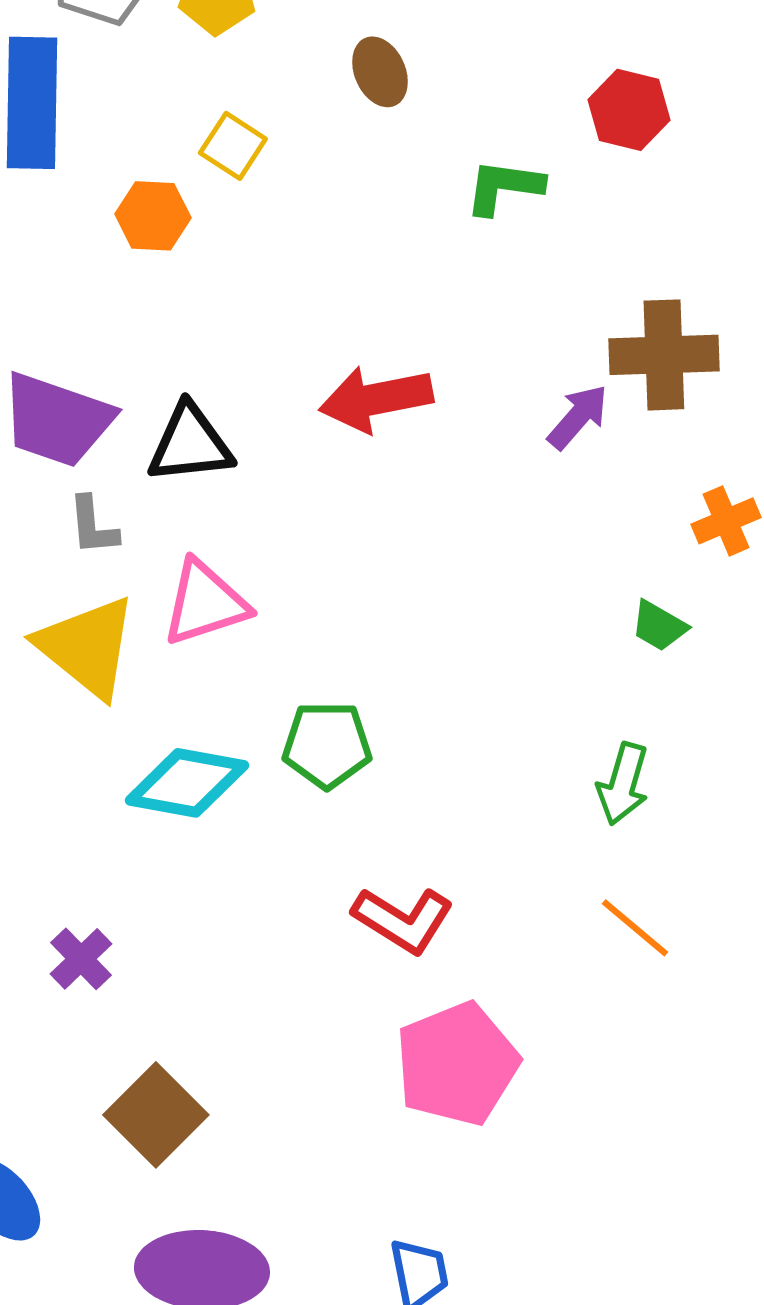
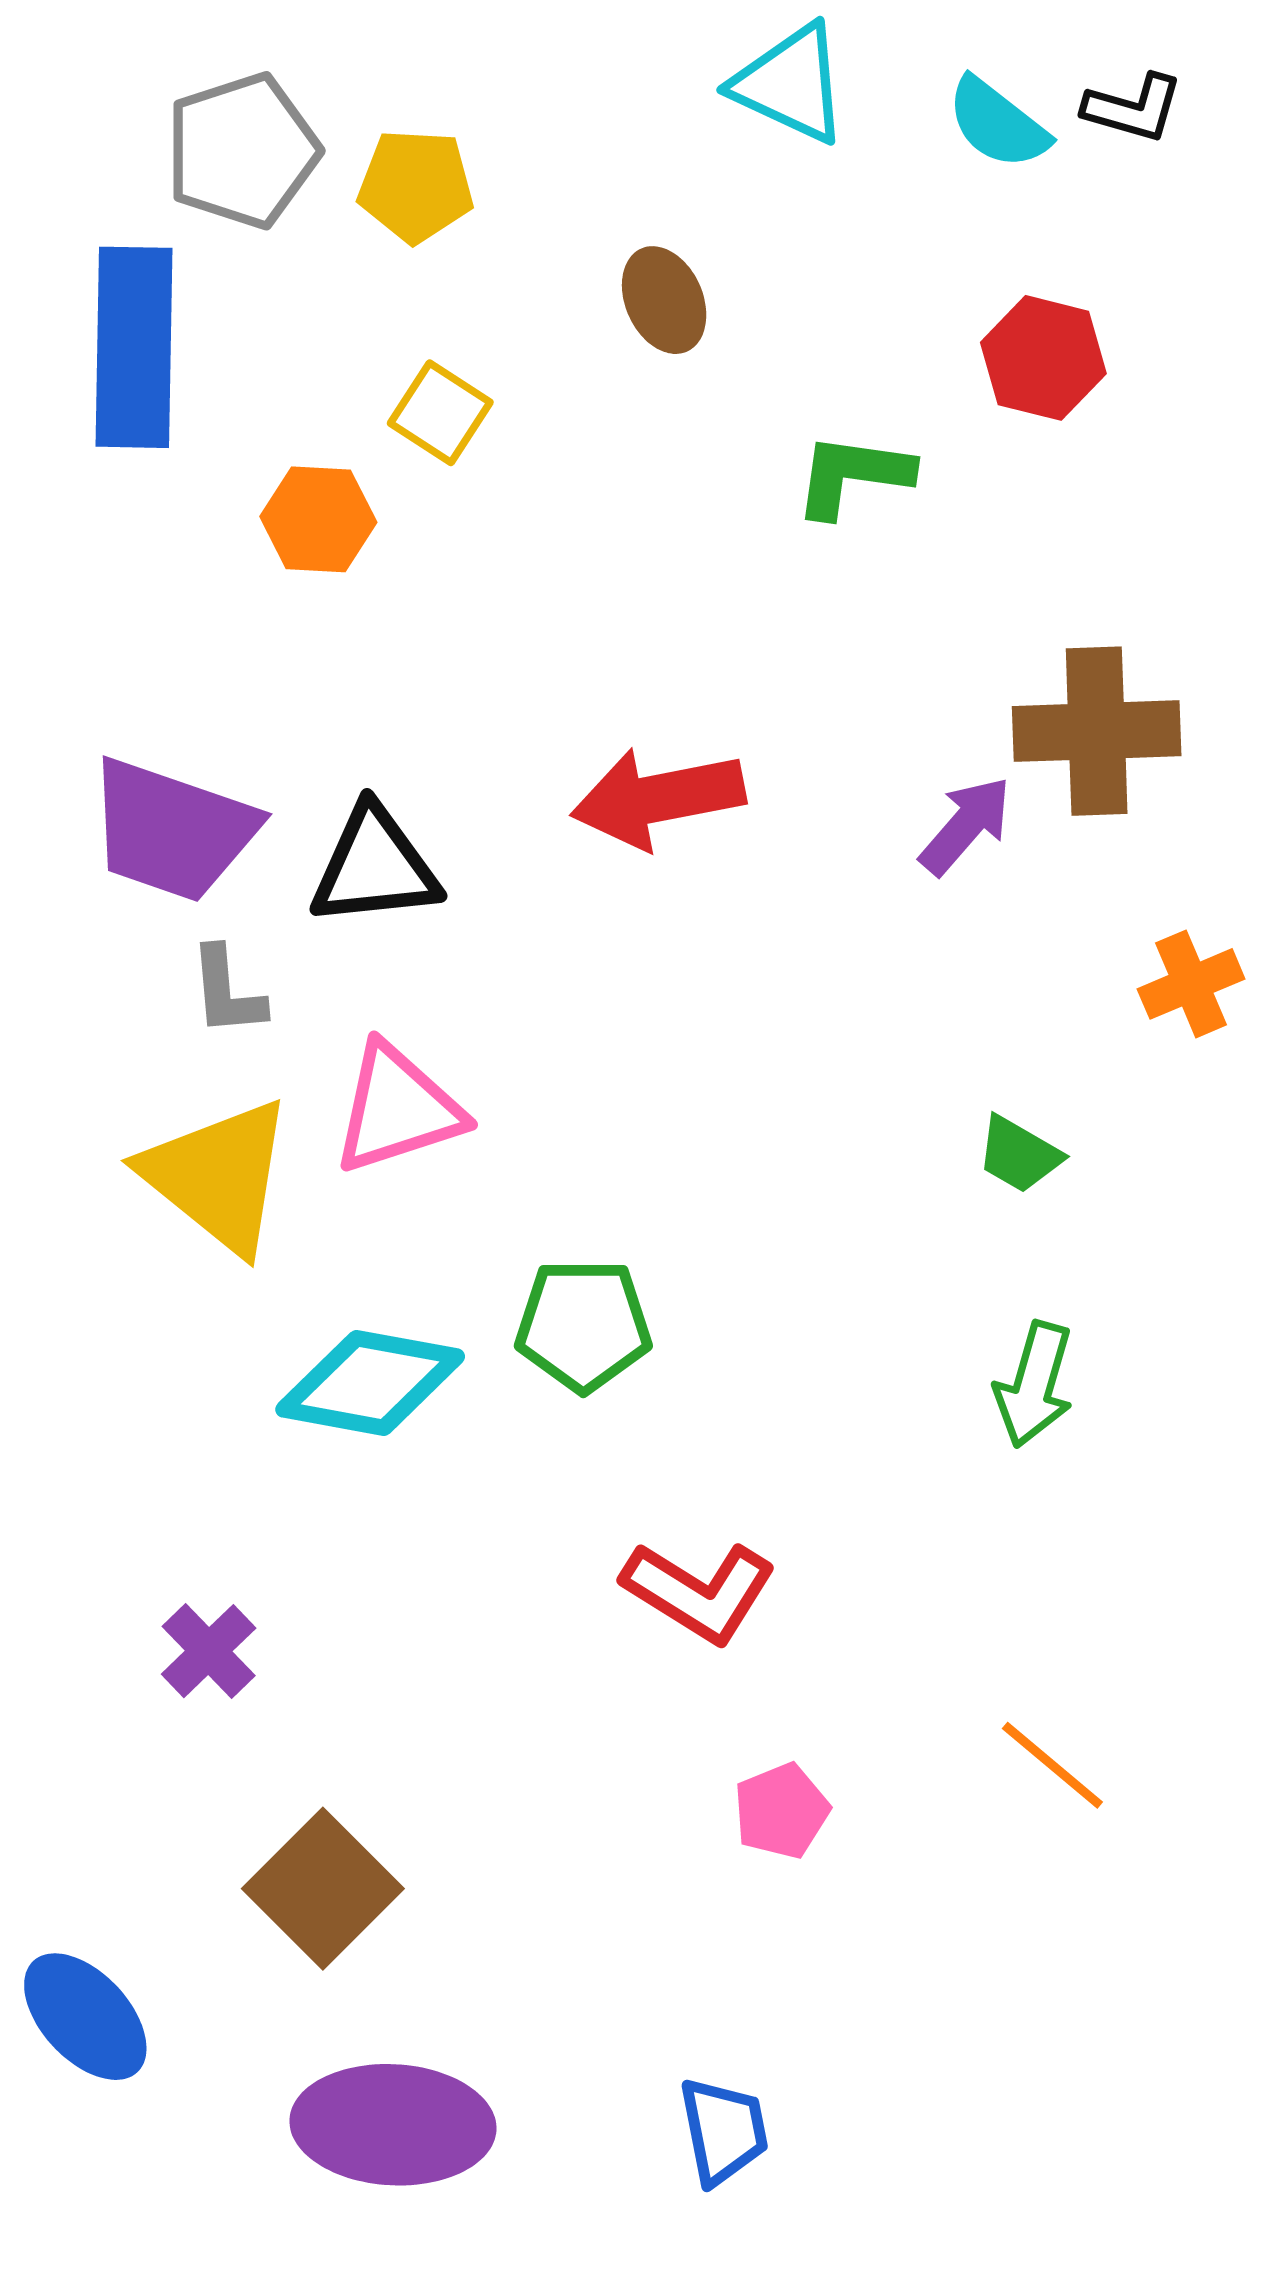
green trapezoid: (659, 626) -> (1019, 1155), moved
orange line: (635, 928) -> (1052, 1765), moved
pink pentagon: (457, 1064) -> (781, 1811), size x0.5

